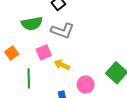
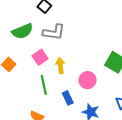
yellow arrow: (62, 65) -> (60, 66), turned 70
green line: (29, 78) -> (44, 85), moved

